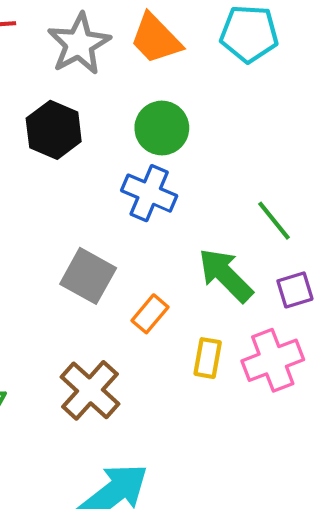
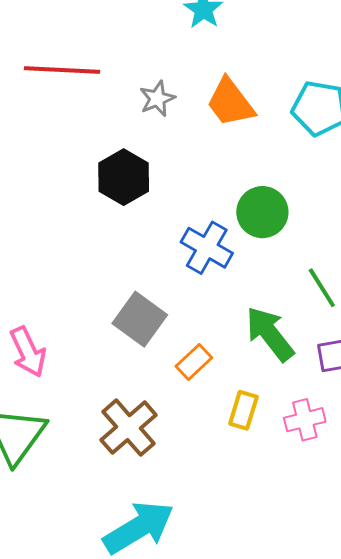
gray star: (79, 44) -> (157, 99), size x0.6
green circle: (162, 128) -> (262, 212), moved
pink cross: (273, 360) -> (305, 420), size x0.7

